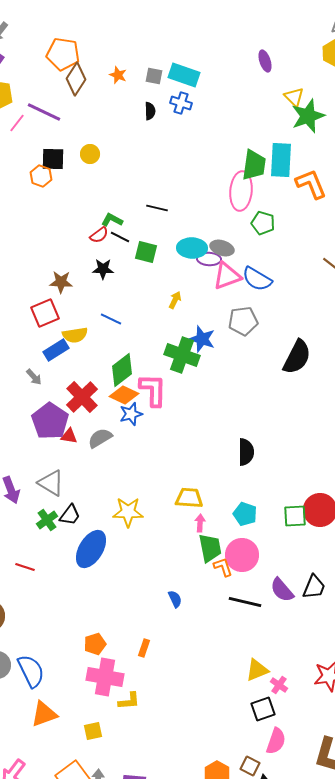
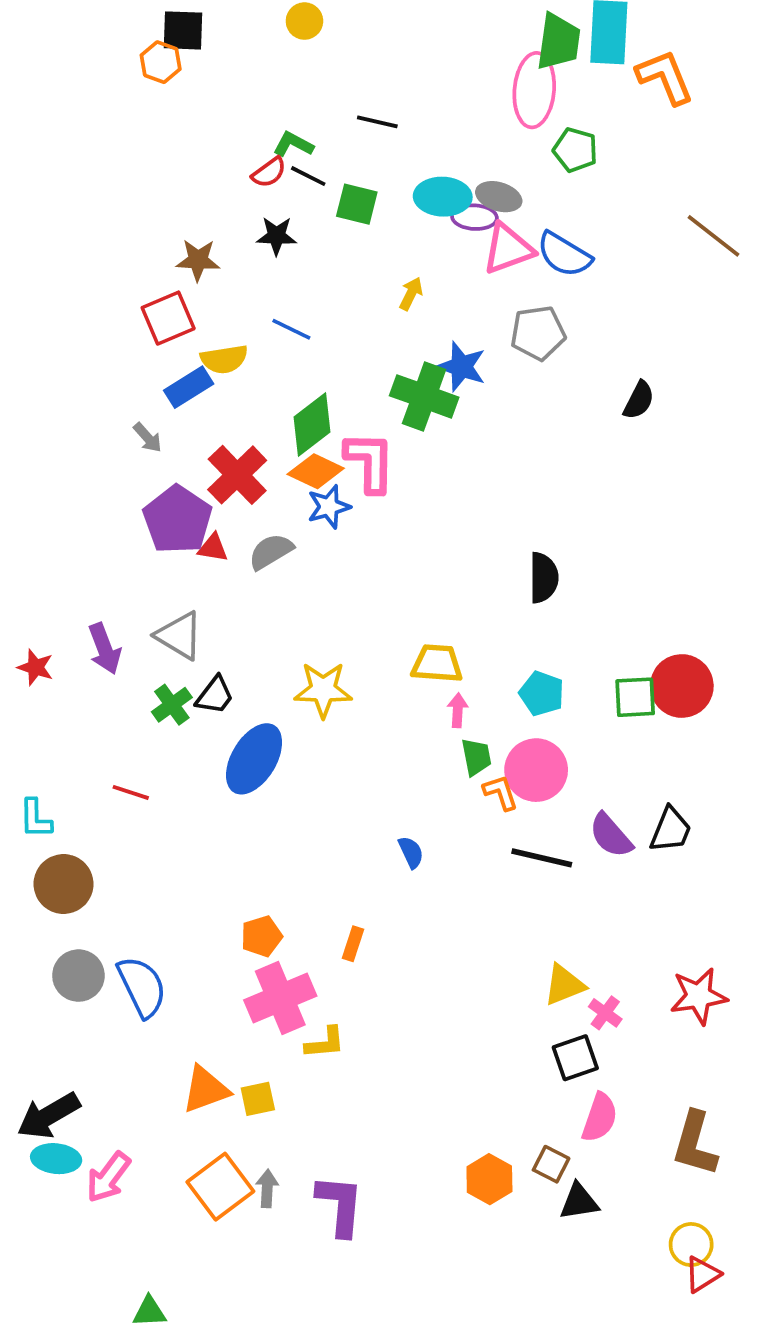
yellow circle: (90, 154) -> (304, 21), moved
black semicircle: (297, 357) -> (639, 400), size x0.6
green trapezoid: (210, 548) -> (476, 757), size x0.7
pink cross: (105, 677) -> (280, 998), turned -33
orange triangle: (44, 714) -> (205, 1089), moved

